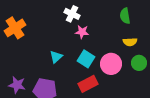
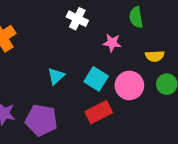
green semicircle: (125, 16) -> (136, 17), moved
pink star: (82, 32) -> (112, 43), moved

